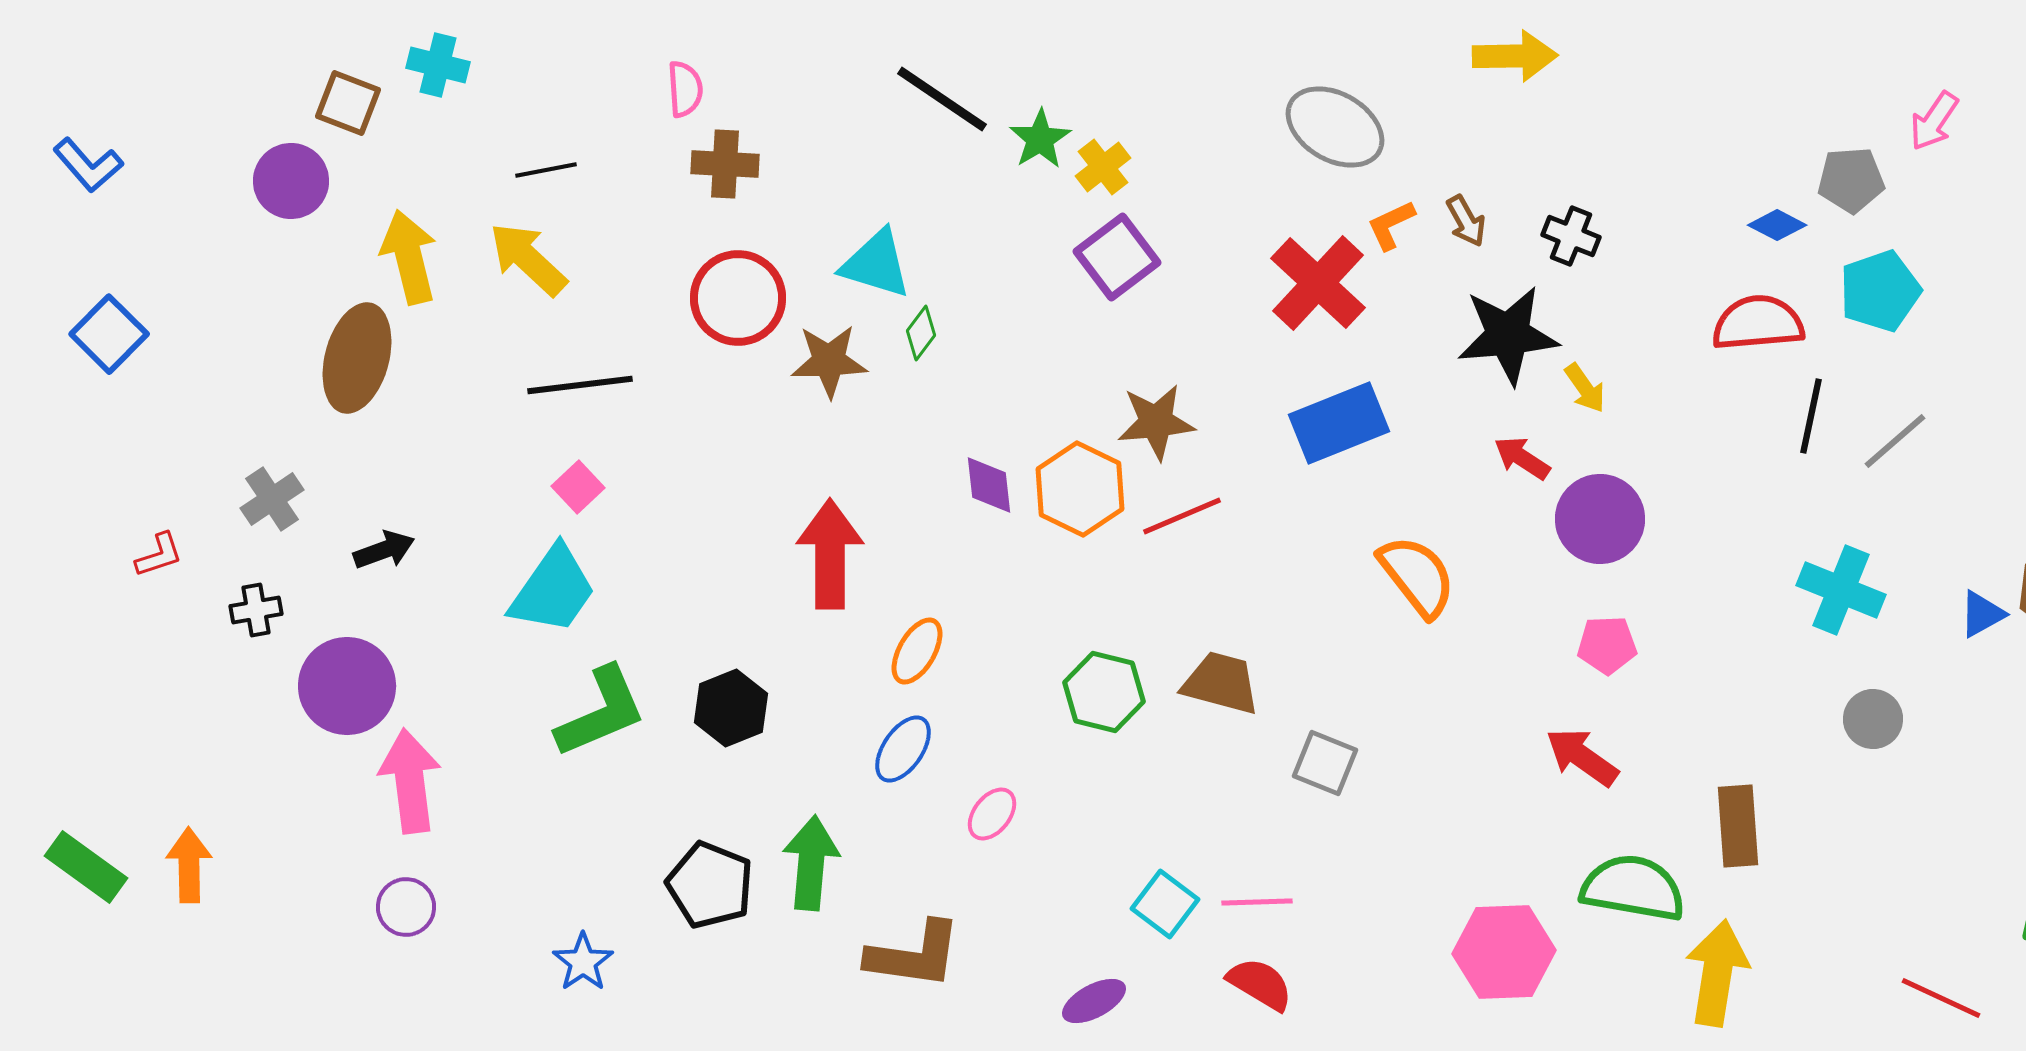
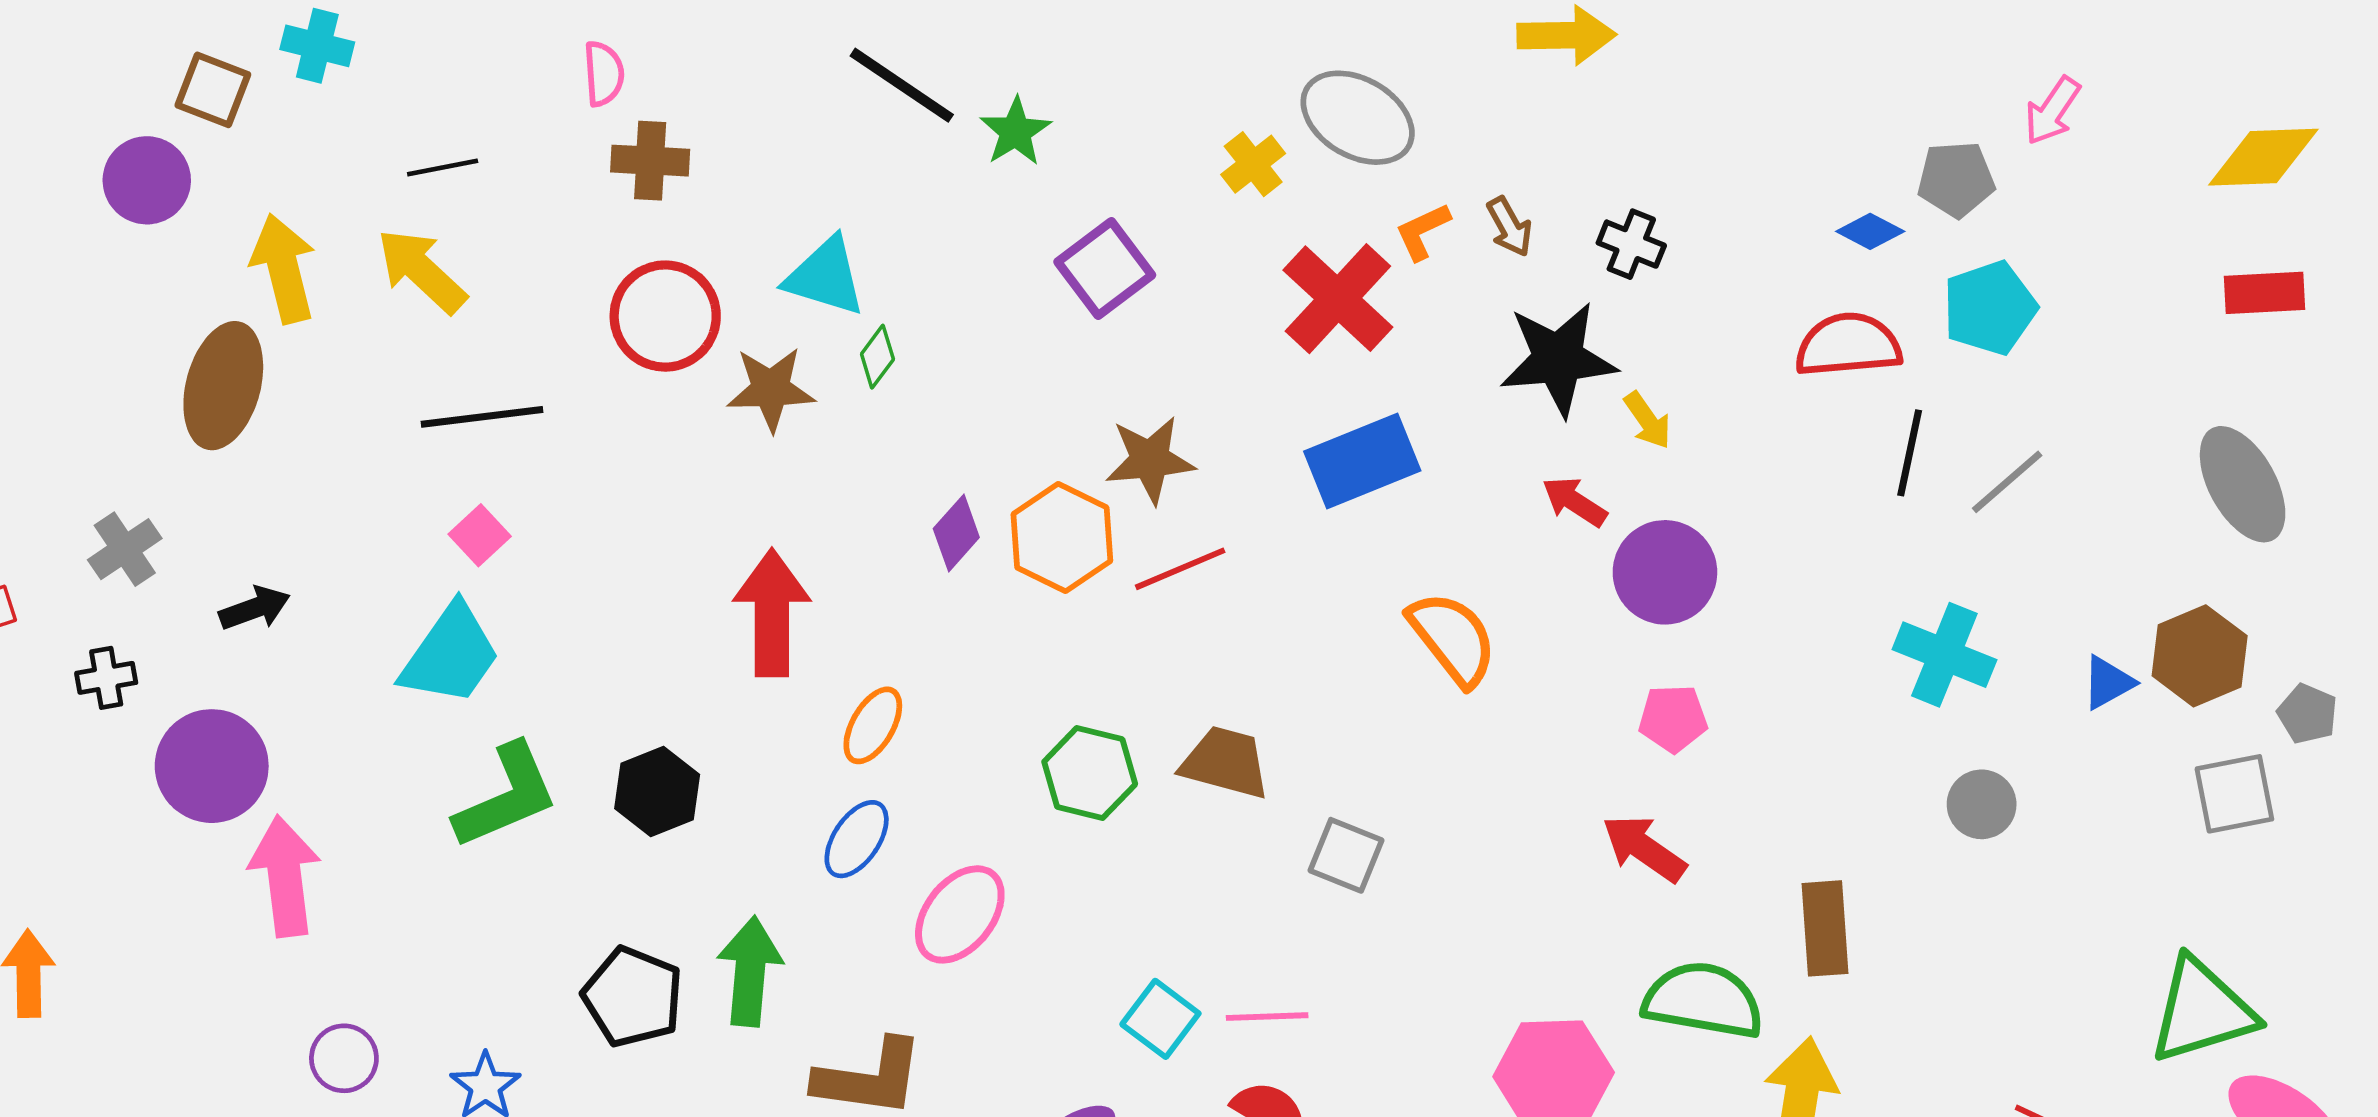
yellow cross: (1103, 167) -> (1253, 164), moved
purple diamond: (989, 485) -> (956, 533), turned 48
pink ellipse: (992, 814) -> (960, 914), size x1.6
purple circle: (406, 907) -> (344, 1058), moved

